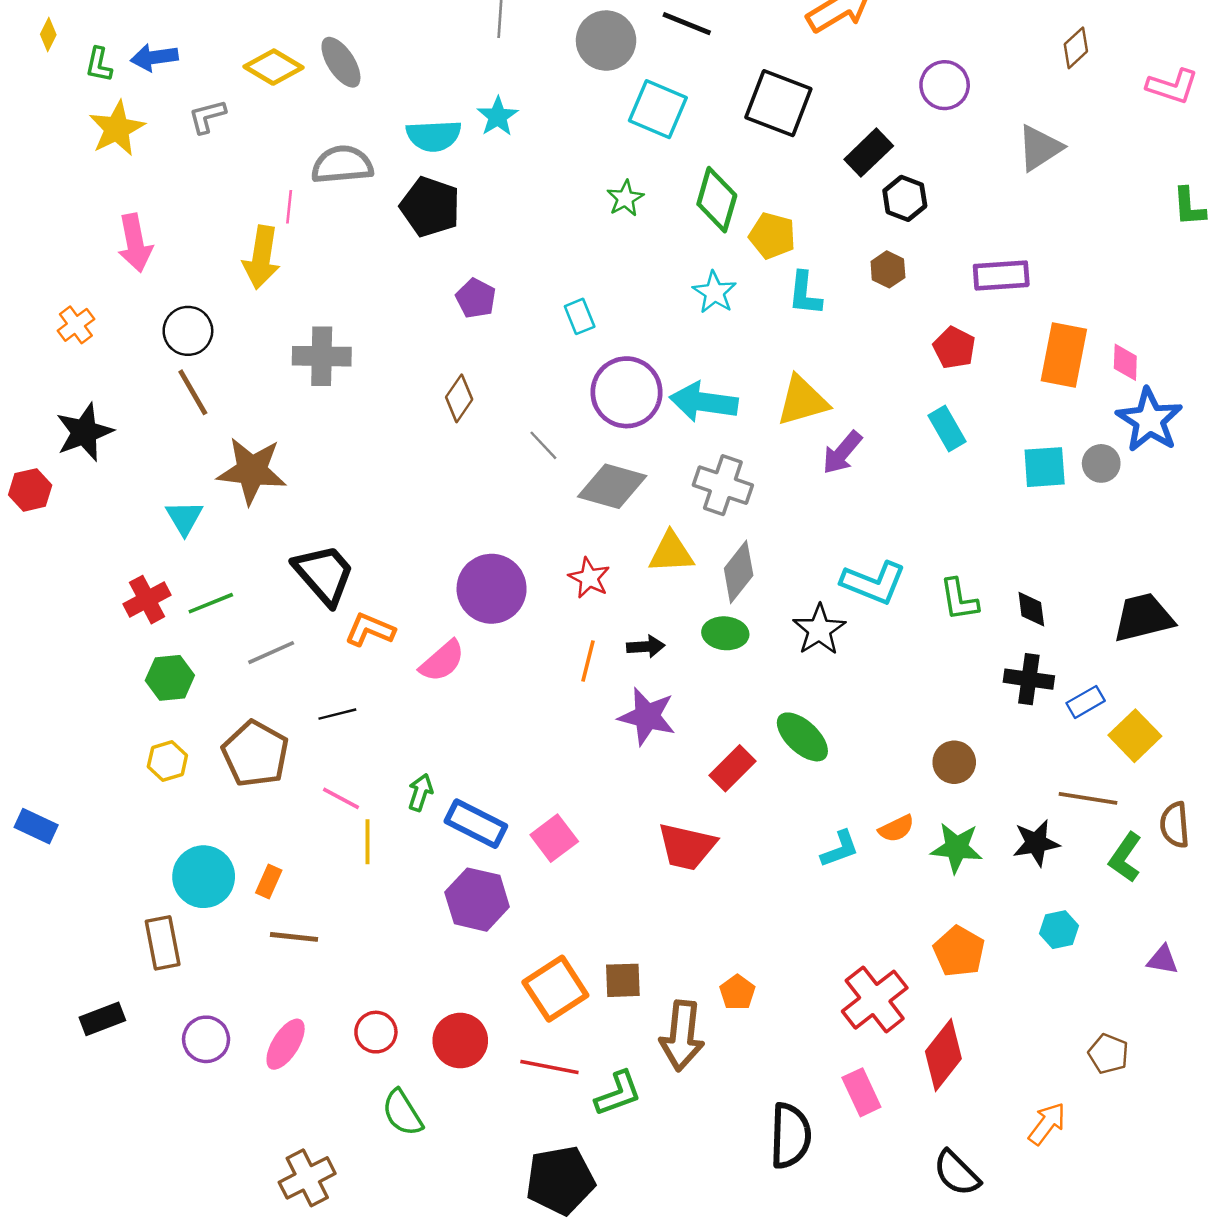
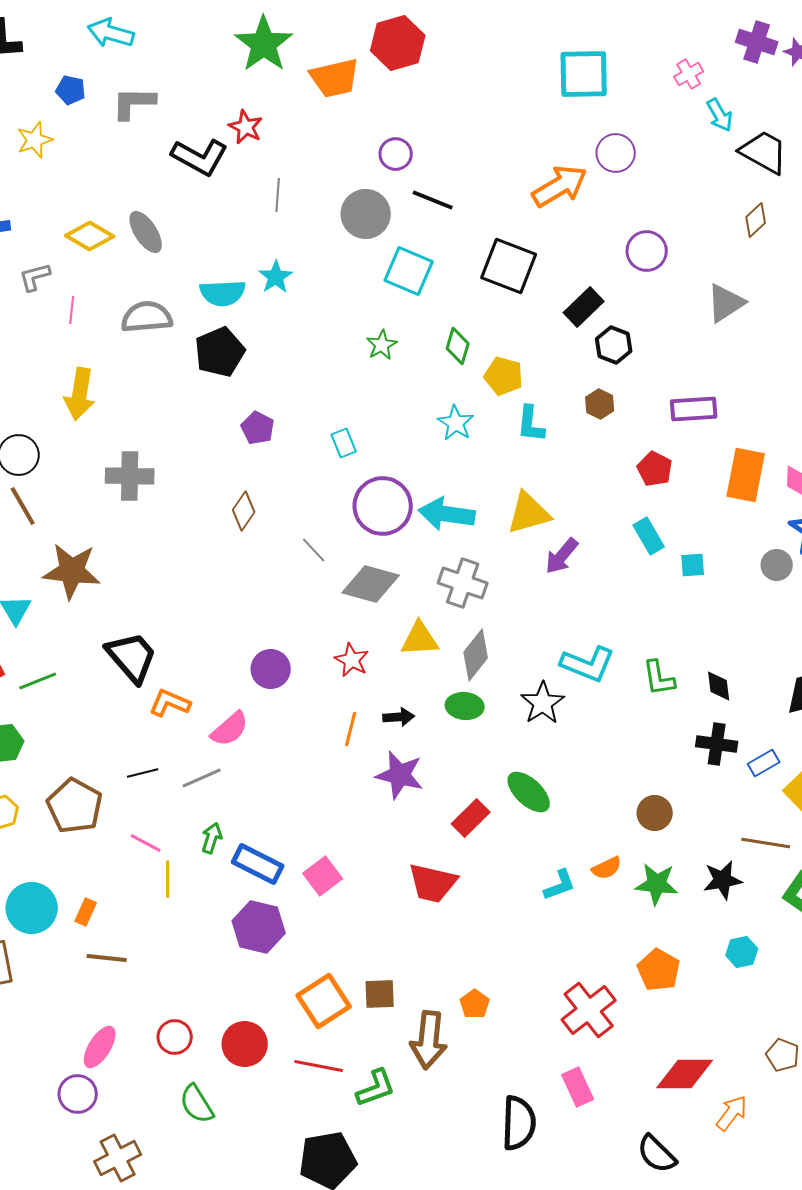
green diamond: (717, 200) -> (458, 346), size x0.7
pink line: (289, 207) -> (72, 310), moved
black pentagon: (430, 207) -> (220, 352), turned 30
cyan square: (1045, 467) -> (693, 565), moved, size x0.7
purple circle: (492, 589) -> (271, 669), size x0.7
gray line: (271, 653) -> (202, 778), moved
purple circle: (206, 1039) -> (78, 1094), moved
red diamond: (943, 1055) -> (685, 1074), moved, turned 52

